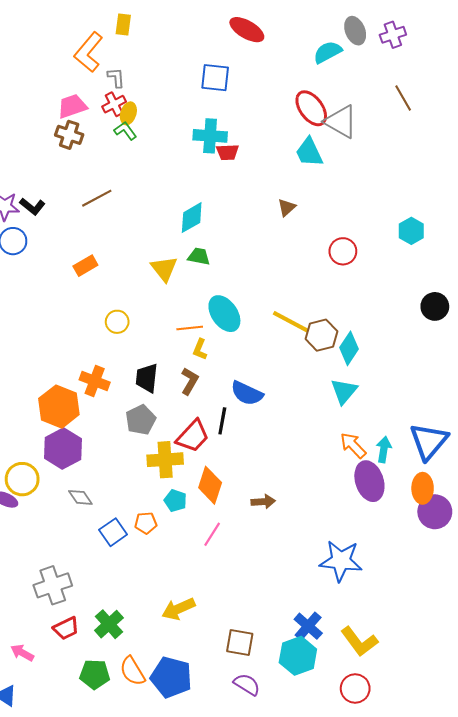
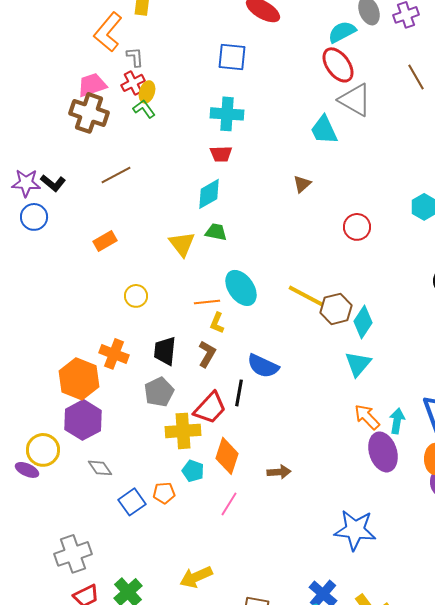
red ellipse: (311, 108) -> (338, 65), moved
brown cross: (69, 135) -> (89, 113), size x1.4
red trapezoid: (227, 152) -> (221, 154), moved

